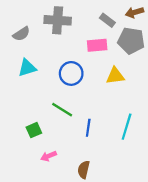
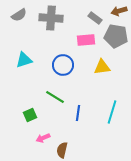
gray semicircle: (21, 34) -> (19, 15), moved
brown semicircle: (84, 170) -> (62, 150), moved

